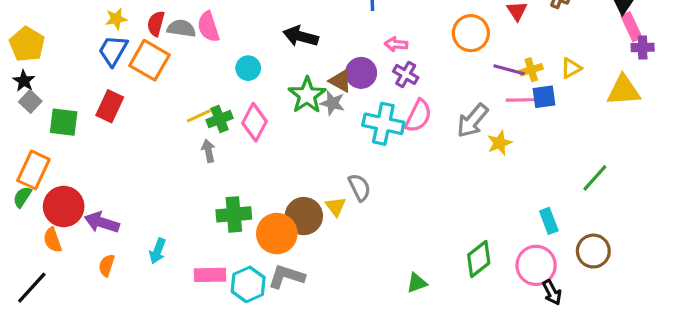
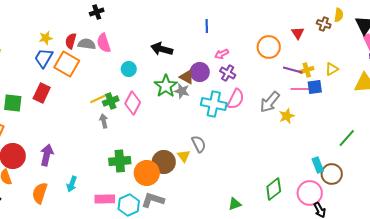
pink arrow: (396, 44) -> (222, 54), turned -32
purple arrow: (102, 222) -> (47, 155), moved, turned 85
brown circle: (593, 251) -> (332, 174), moved
orange semicircle: (107, 265) -> (40, 193), size x1.5

